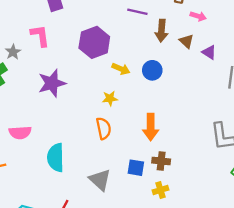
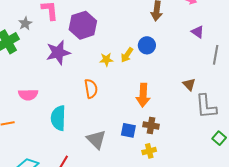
brown triangle: (186, 41) -> (189, 84), moved
purple hexagon: (94, 42) -> (83, 25), moved
yellow arrow: (121, 69) -> (127, 55), moved, turned 98
yellow star: (110, 98) -> (106, 60), moved
orange semicircle: (104, 128) -> (91, 89), moved

